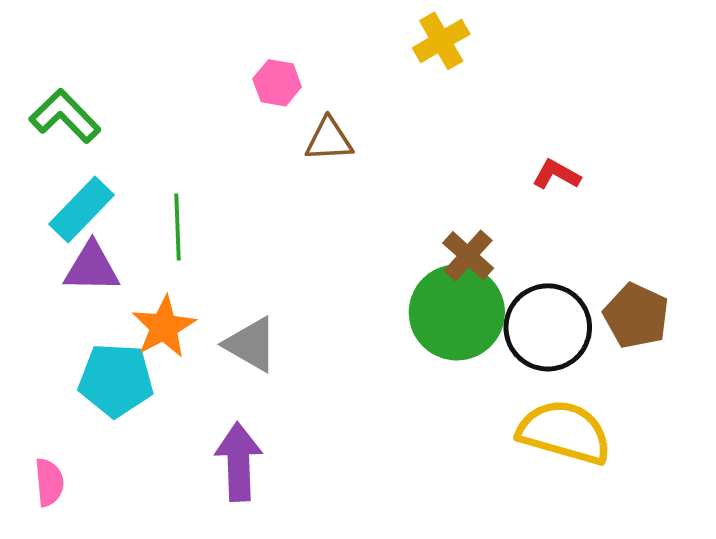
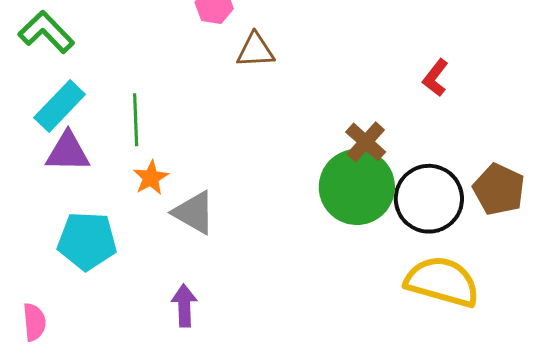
red L-shape: (556, 175) -> (435, 78), turned -81
orange star: (164, 327) -> (151, 178), moved, size x0.7
purple arrow: (239, 462) -> (184, 306), size x0.7

